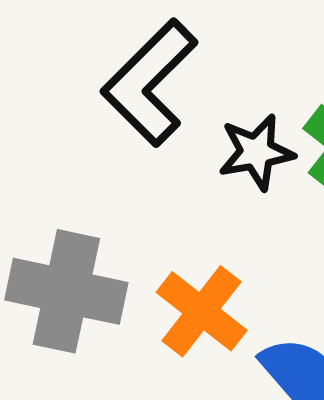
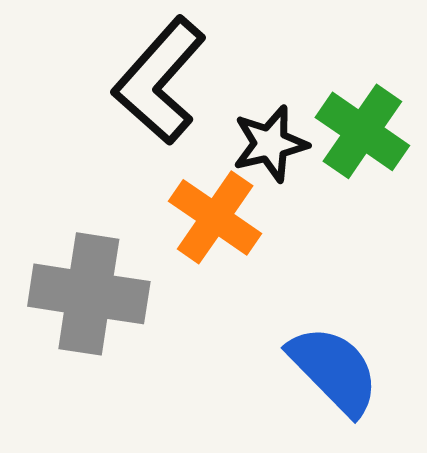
orange cross: (202, 311) -> (215, 217), moved

